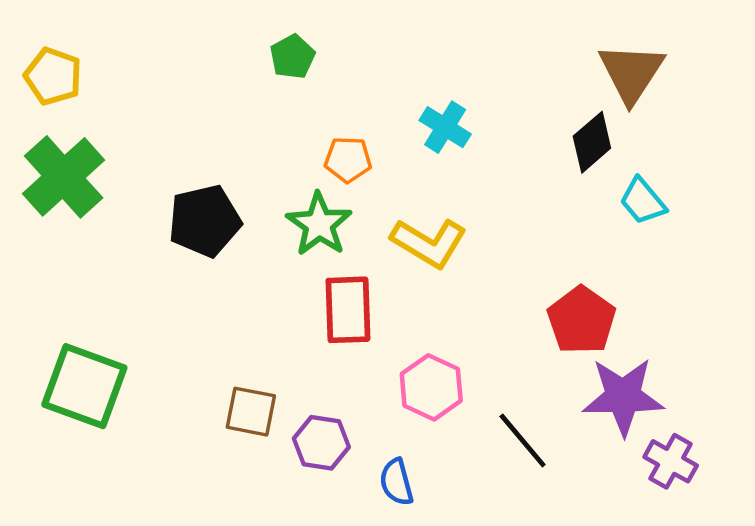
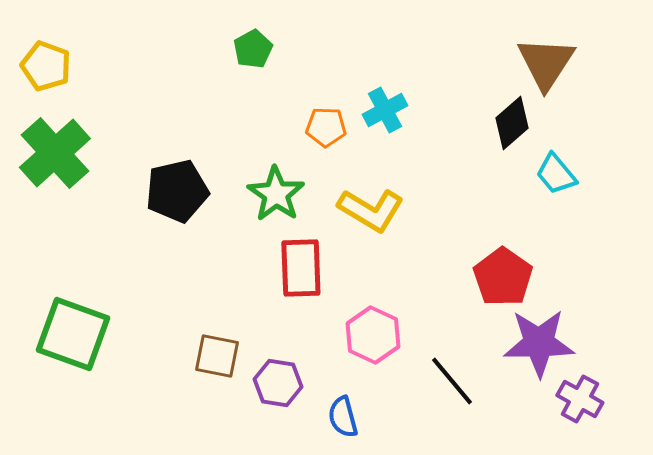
cyan cross: (445, 127) -> (385, 110), turned 30
orange pentagon: (348, 160) -> (326, 127), moved

